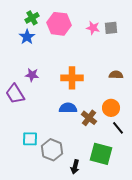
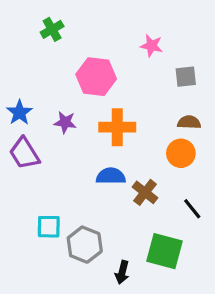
pink hexagon: (59, 24) -> (96, 77), moved
gray square: (111, 28) -> (186, 77), moved
blue star: (27, 37) -> (19, 113), moved
purple star: (32, 75) -> (65, 122), moved
orange circle: (111, 108) -> (181, 153), moved

